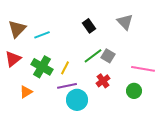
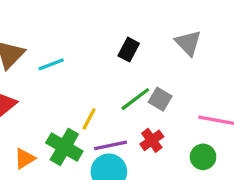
black rectangle: (89, 26) -> (129, 50), turned 64
green cross: (42, 67) -> (64, 147), moved
purple line: (67, 86) -> (111, 145), moved

